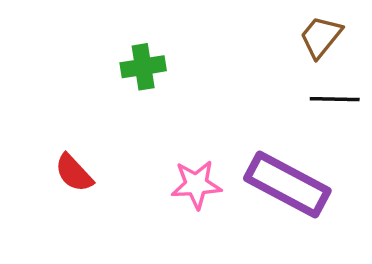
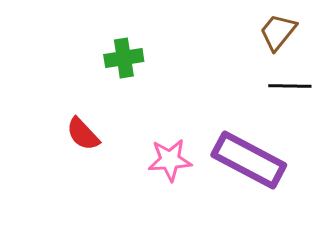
red semicircle: (74, 173) -> (83, 134), moved

